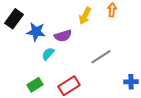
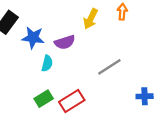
cyan semicircle: (48, 54) -> (47, 63), turned 152
green rectangle: (35, 85) -> (44, 99), moved

